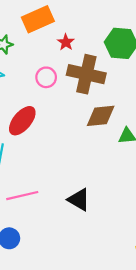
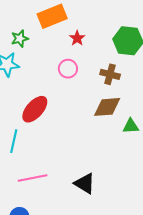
brown cross: (86, 74) -> (110, 74), moved, size x0.6
pink circle: (46, 77) -> (68, 69), moved

